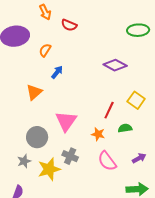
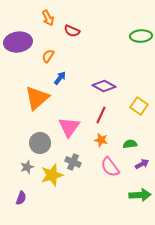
purple diamond: (115, 65) -> (104, 86), moved
orange triangle: (34, 92) -> (37, 98), size x1.5
red line: (109, 110) -> (101, 115), moved
green semicircle: (125, 128) -> (130, 144), moved

